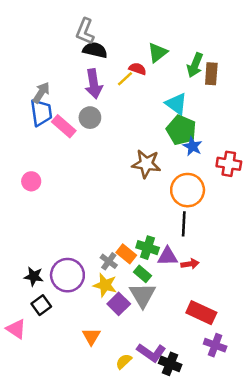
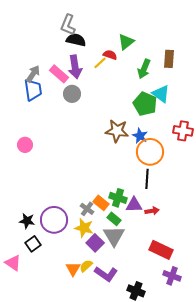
green arrow: (195, 65) -> (144, 69), moved
cyan triangle: (176, 104) -> (161, 94), moved
pink rectangle: (64, 126) -> (59, 74), moved
blue star: (193, 146) -> (140, 136), moved
purple L-shape: (151, 353) -> (106, 274), moved
yellow semicircle: (124, 361) -> (86, 266), moved

